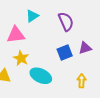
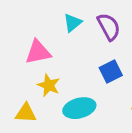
cyan triangle: (32, 16) -> (73, 23), moved
cyan ellipse: (41, 76) -> (79, 108), turned -35

